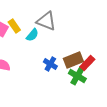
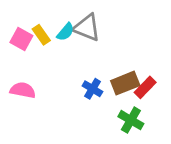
cyan semicircle: (32, 35) -> (65, 32), moved
green cross: (77, 76) -> (131, 120), moved

